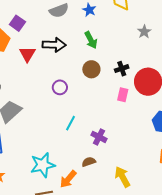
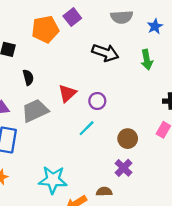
red triangle: (27, 54) -> (67, 93), moved
brown circle: (91, 69) -> (128, 139), moved
cyan line: (71, 123) -> (87, 128), moved

